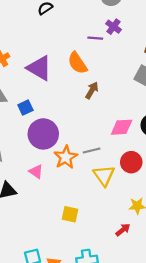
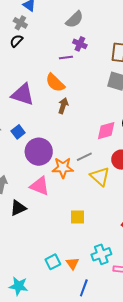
brown arrow: (92, 90) -> (63, 106), moved
orange star: (66, 157) -> (63, 168), turned -30
pink triangle: (36, 172) -> (40, 186), size x1.5

